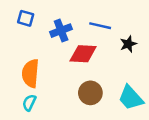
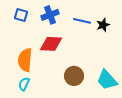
blue cross: (61, 31) -> (50, 15), moved
black star: (128, 44) -> (103, 25), moved
red diamond: (83, 54) -> (51, 44), moved

